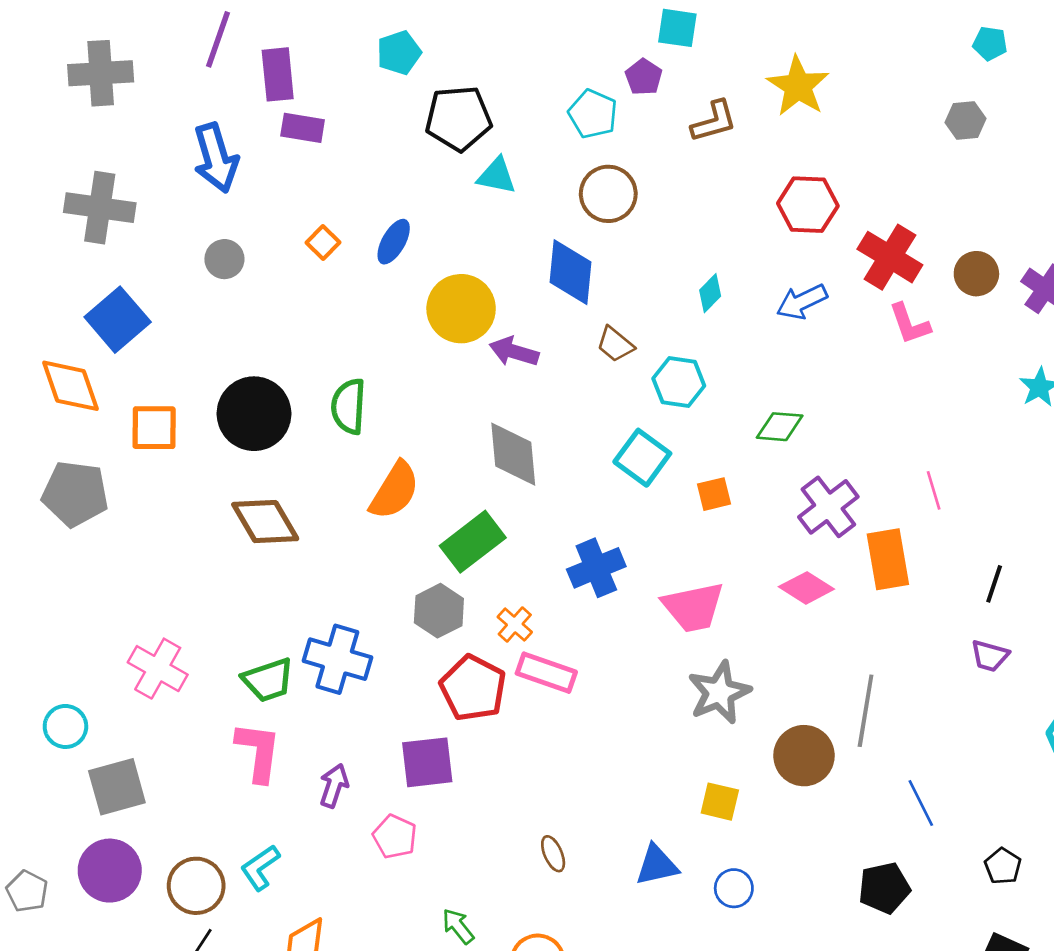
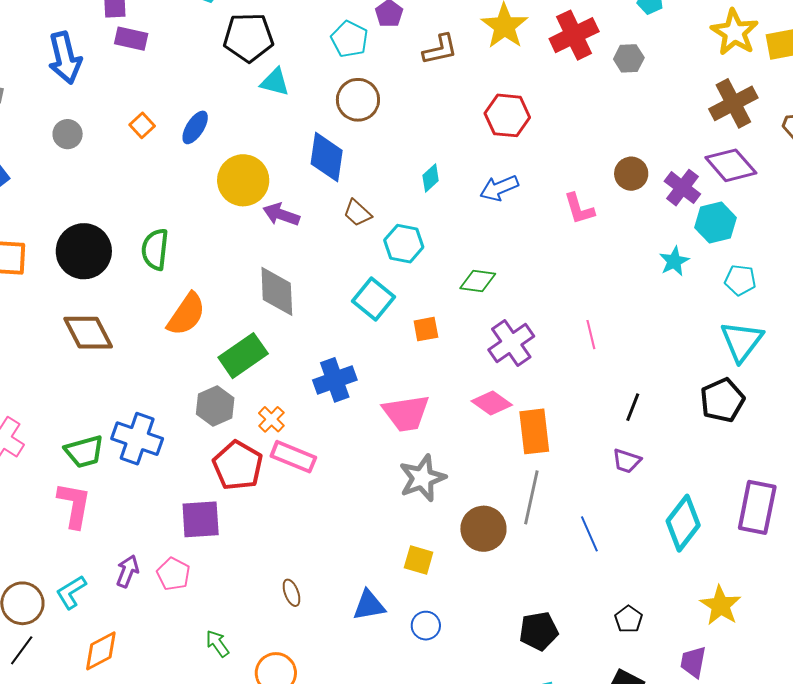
red cross: (890, 257) -> (574, 35), moved, turned 30
orange rectangle: (888, 559) -> (534, 431), moved
purple arrow: (334, 786) -> (127, 571), moved
blue line: (921, 803) -> (589, 534), moved

